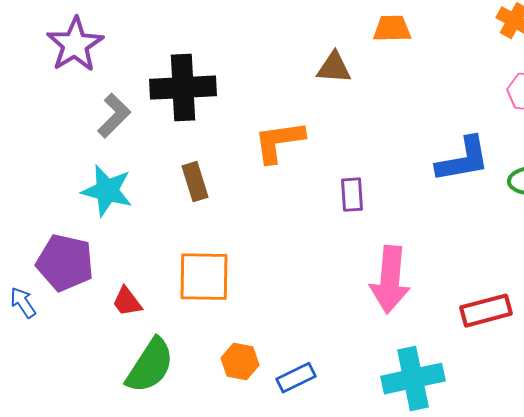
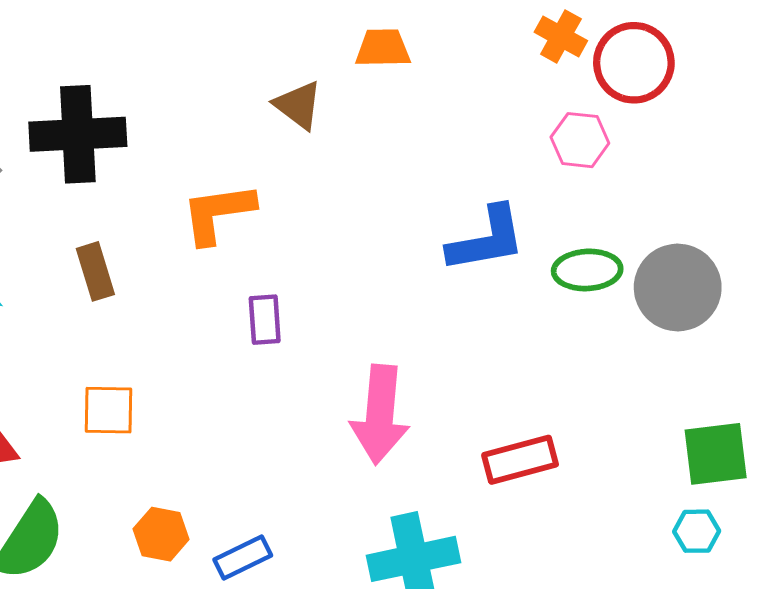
brown triangle: (334, 68) -> (298, 105), turned 33
purple rectangle: (352, 195) -> (265, 320), moved
orange square: (204, 277) -> (108, 410), size x0.7

